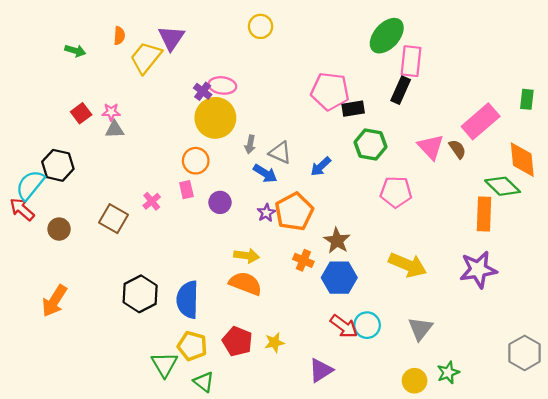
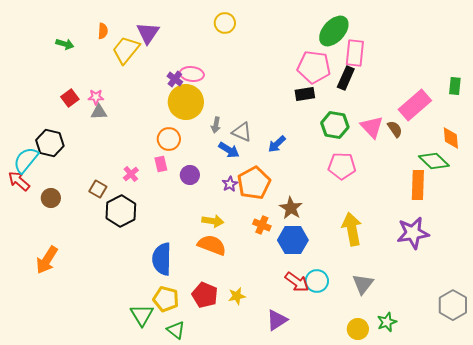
pink pentagon: (330, 91) -> (314, 67), moved
green hexagon: (371, 144) -> (335, 125), moved
orange diamond: (522, 160) -> (451, 138), size x0.7
brown square: (113, 219) -> (98, 189), size x0.7
yellow arrow: (408, 265) -> (352, 229), turned -124
black hexagon: (140, 294) -> (121, 211), moved

